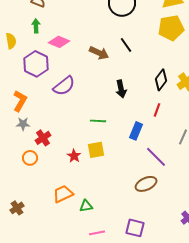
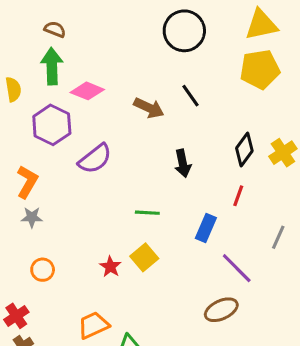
green arrow: (36, 26) -> (52, 66), size x1.6
red cross: (43, 138) -> (16, 316), moved
yellow square: (96, 150) -> (144, 257), turned -30

